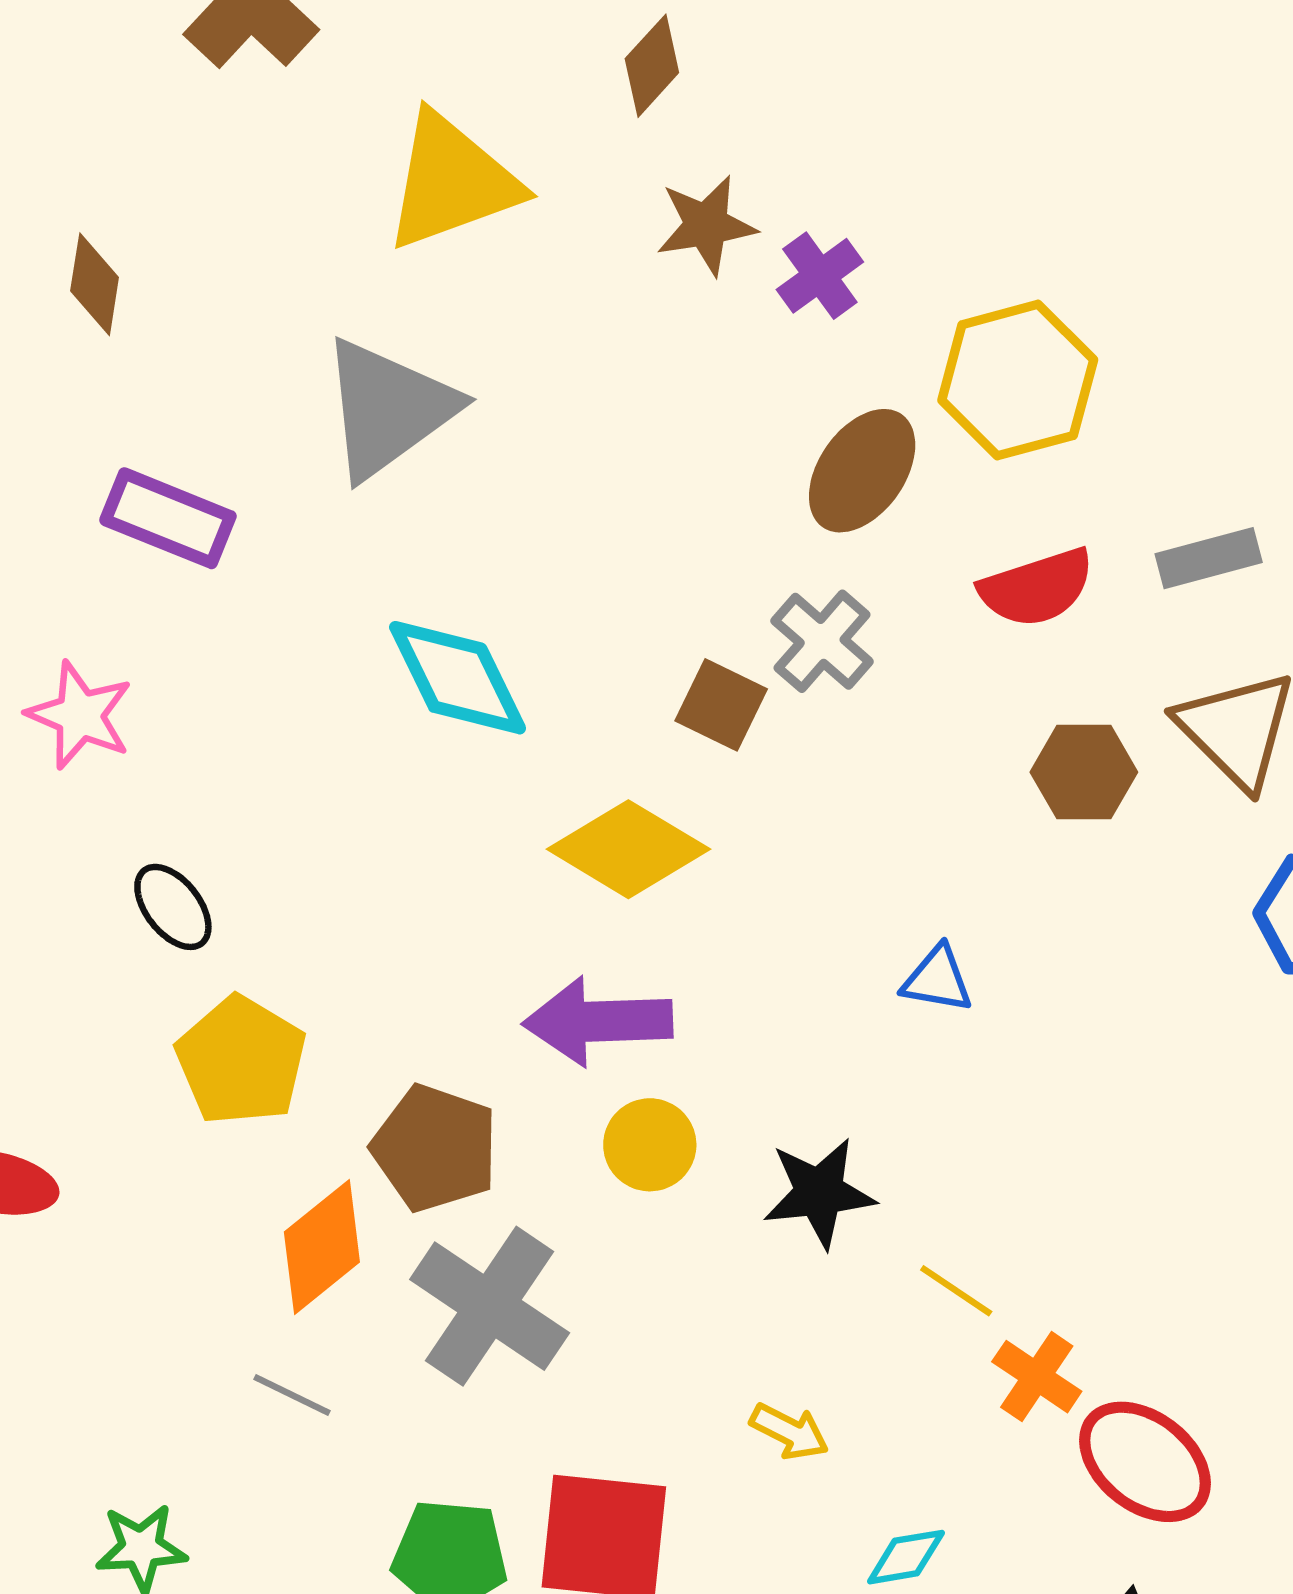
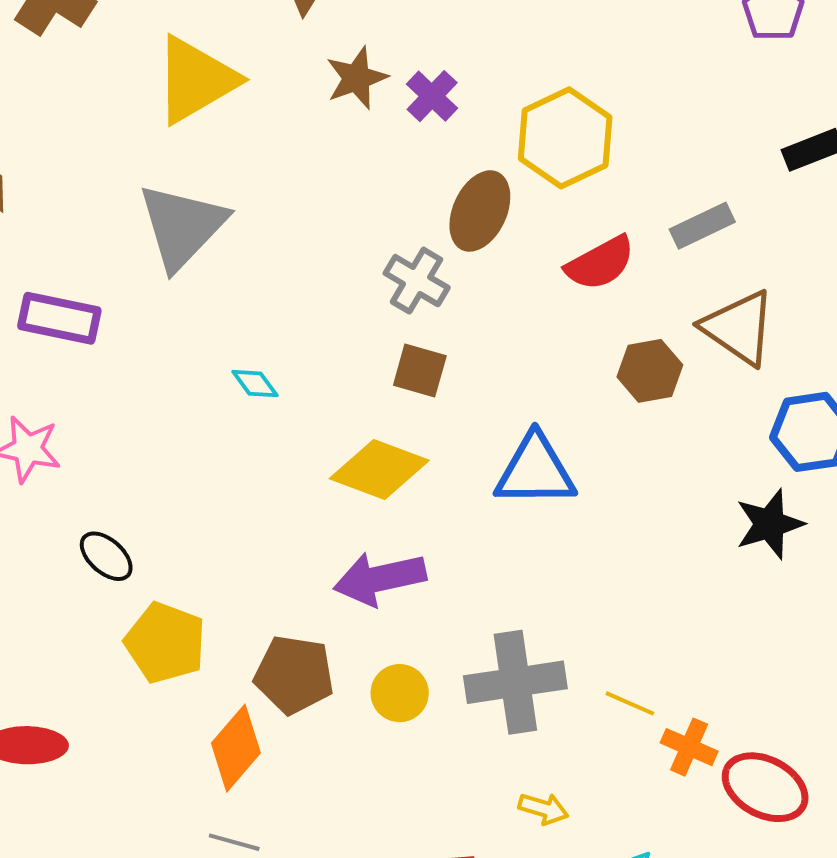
gray cross: (822, 641) -> (417, 281), moved
cyan diamond: (458, 678) -> (255, 384), size x0.5
blue triangle: (937, 979) -> (535, 471), moved, size x1.8
yellow circle: (650, 1145) -> (400, 693), moved
black star: (819, 1193) -> (770, 524), moved
gray cross: (490, 1306) -> (515, 682), moved, turned -32

